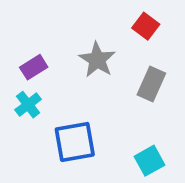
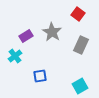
purple rectangle: (34, 67) -> (26, 36), moved
blue square: (75, 142) -> (40, 76), size x0.6

